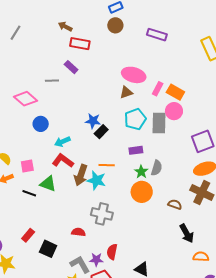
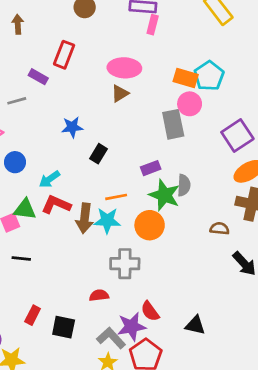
brown arrow: (65, 27) -> (18, 24), turned 72
red rectangle: (80, 44) -> (64, 55), moved, turned -66
pink rectangle: (158, 89) -> (153, 25), moved
cyan pentagon: (135, 119) -> (209, 76), moved
blue star: (93, 121) -> (72, 127), moved
green star: (141, 172) -> (164, 195), size x1.6
green triangle: (48, 184) -> (25, 209), moved
orange circle: (142, 192) -> (150, 225), moved
red semicircle: (112, 252) -> (150, 311), turned -35
purple star: (96, 260) -> (132, 327), size x1.5

